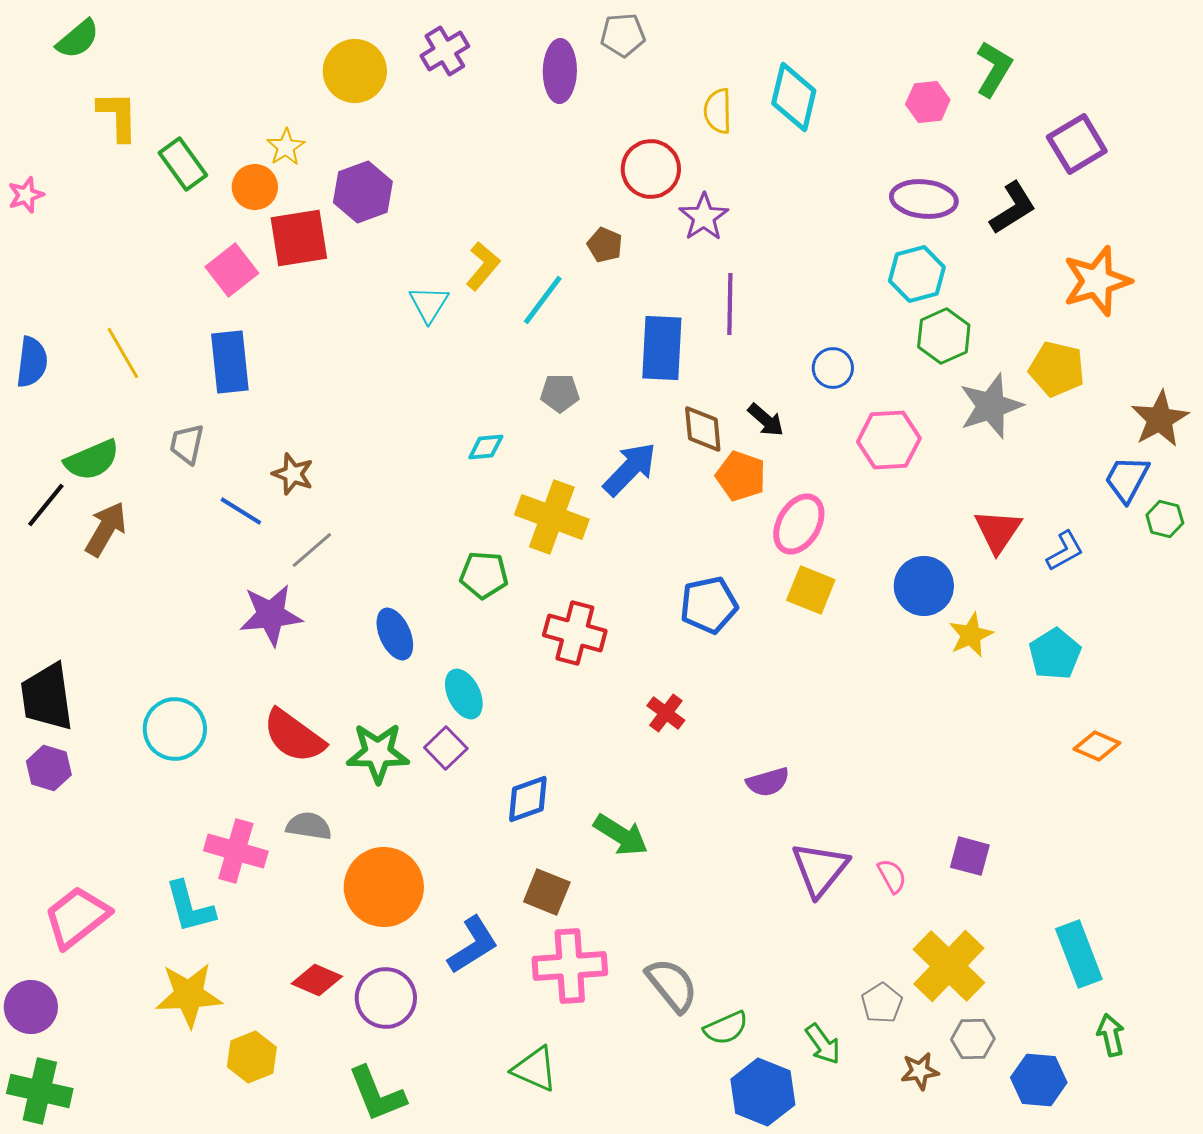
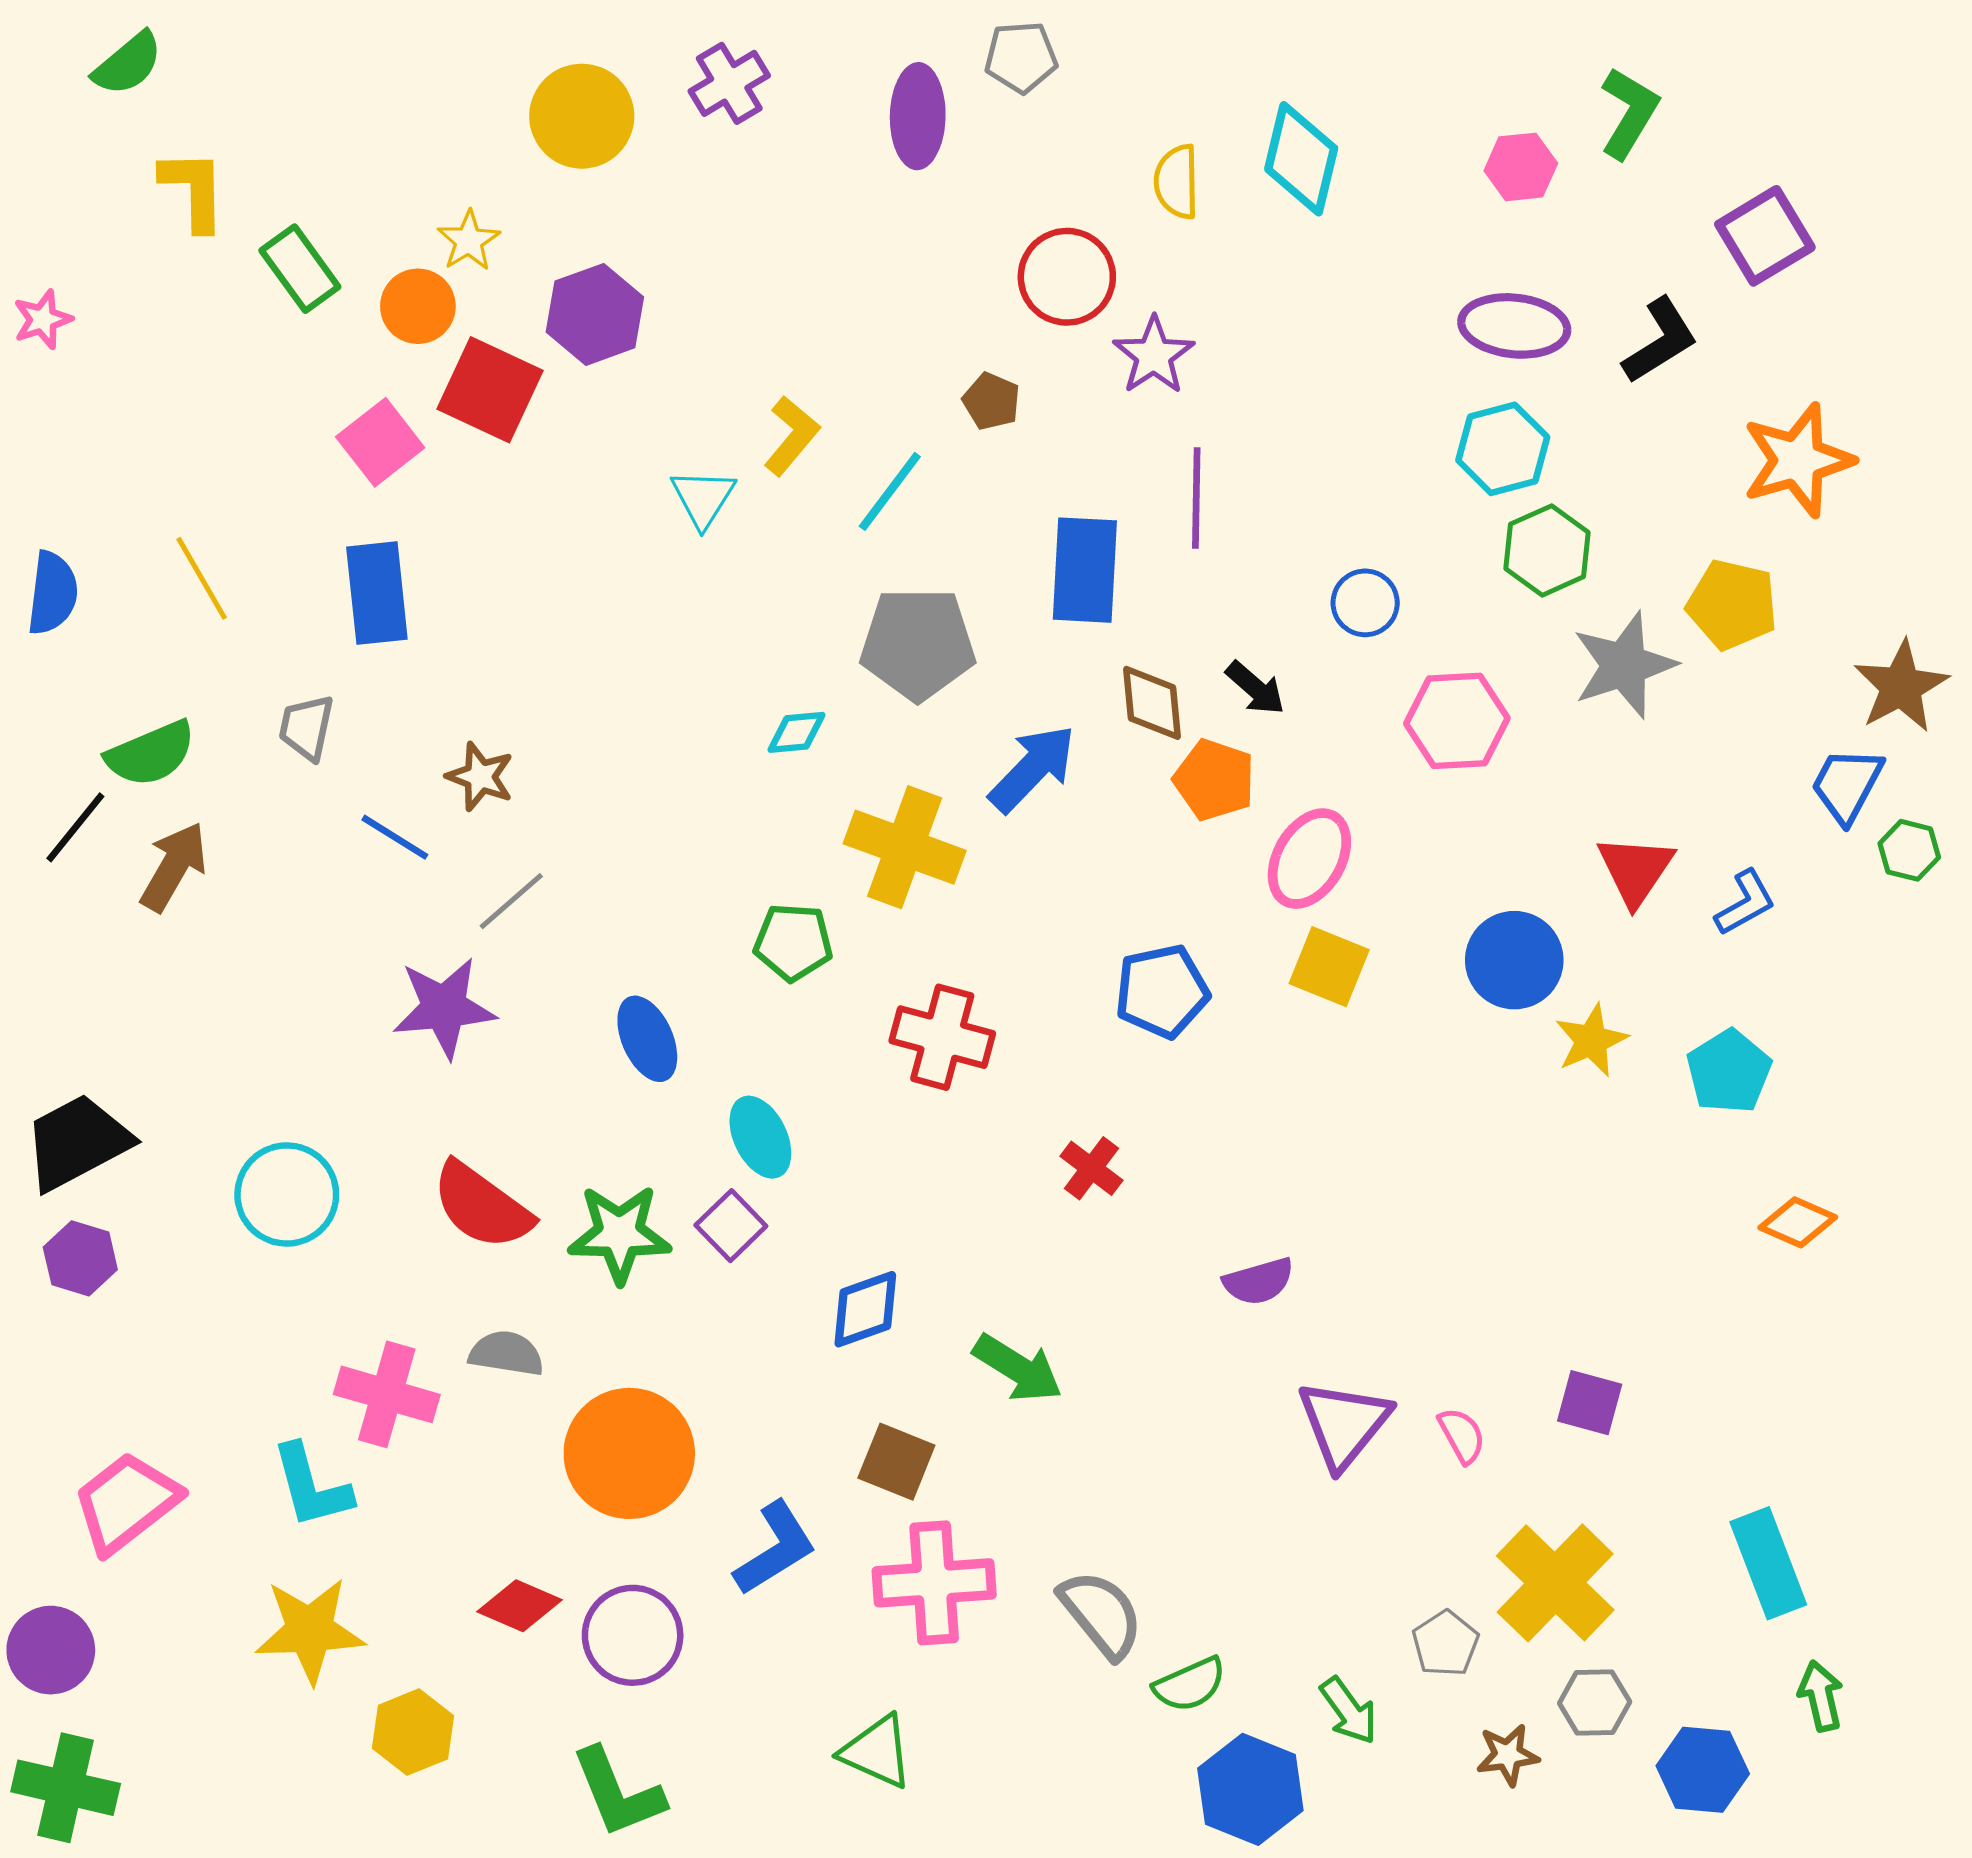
red square: (299, 238) -> (490, 390), turned 34
gray pentagon: (560, 393) -> (918, 644), size x1.8
black trapezoid: (47, 697) -> (77, 1142), turned 70

